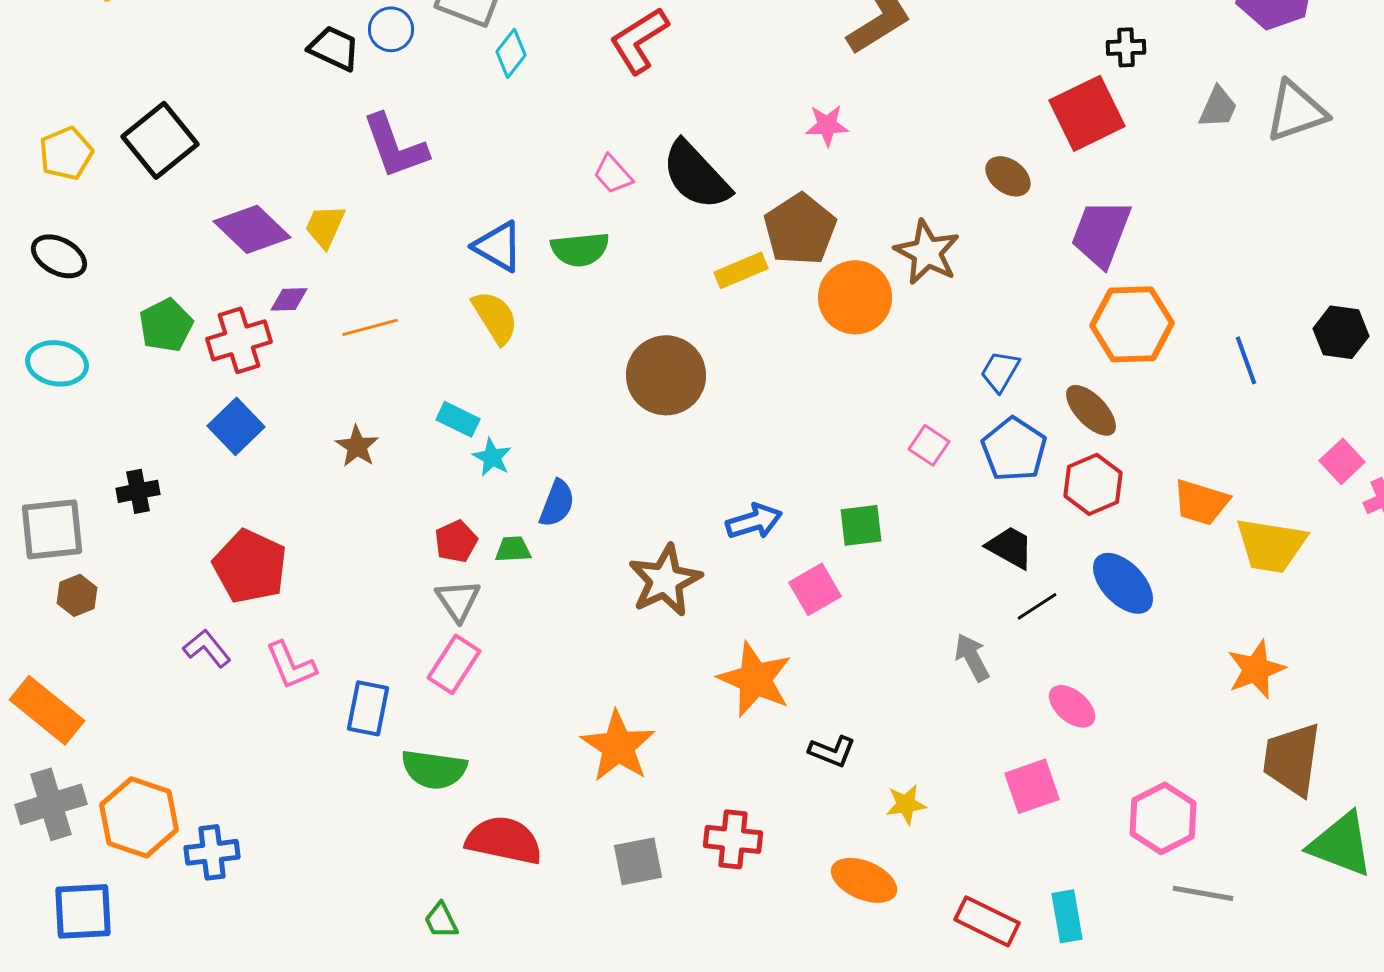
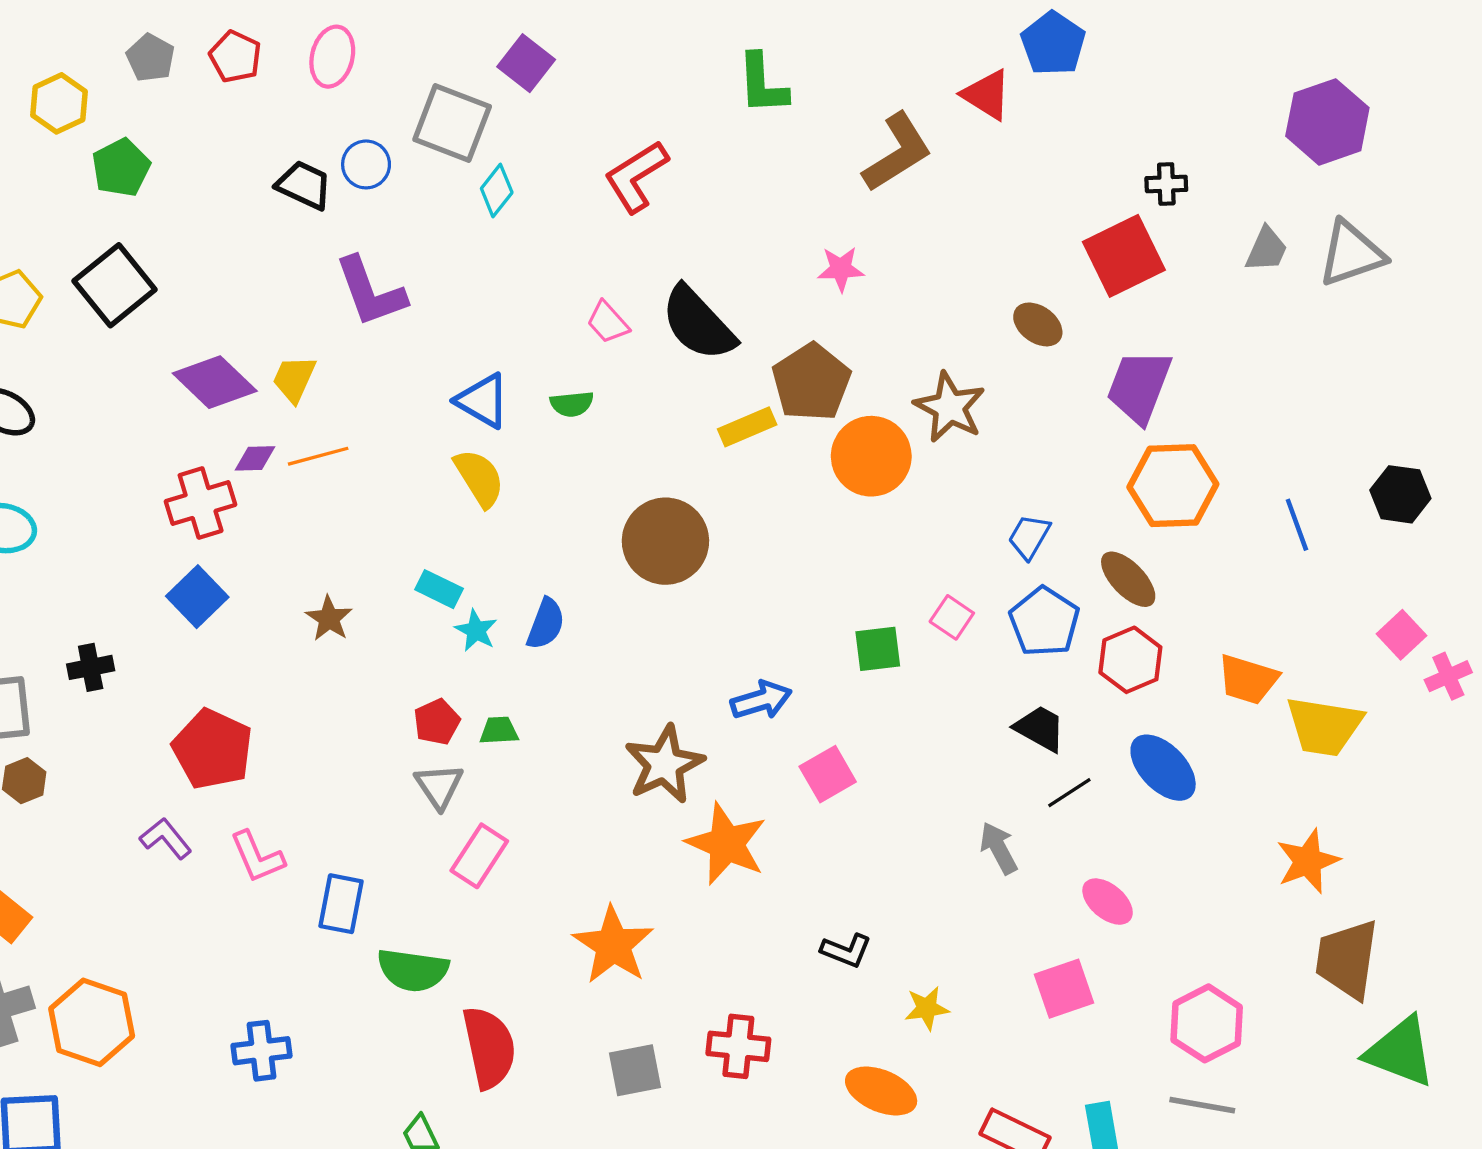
green semicircle: (580, 249) -> (572, 404), size x0.7
green pentagon: (166, 325) -> (121, 168), moved
orange line: (370, 327) -> (318, 456), moved
blue semicircle: (557, 503) -> (546, 624), moved
green square: (861, 525) -> (878, 649), moved
pink rectangle: (454, 664) -> (479, 856), moved
orange star: (755, 679) -> (726, 844), moved
red semicircle: (504, 840) -> (489, 1047), turned 66
blue cross: (212, 852) -> (262, 1051), moved
gray line: (1203, 893) -> (1202, 1105), moved

